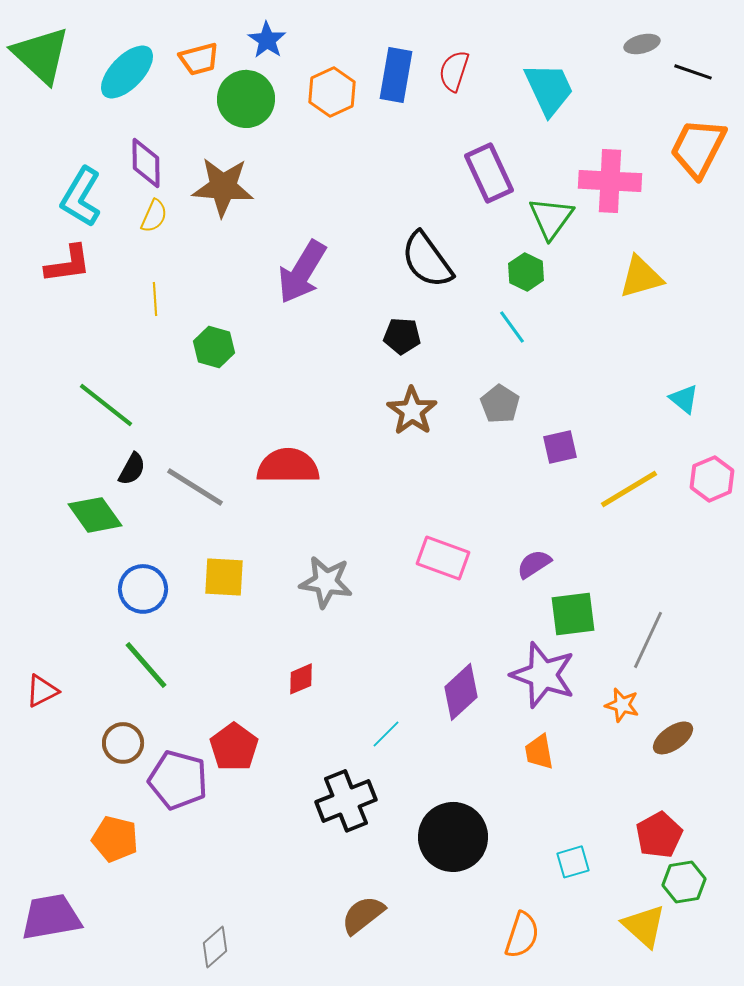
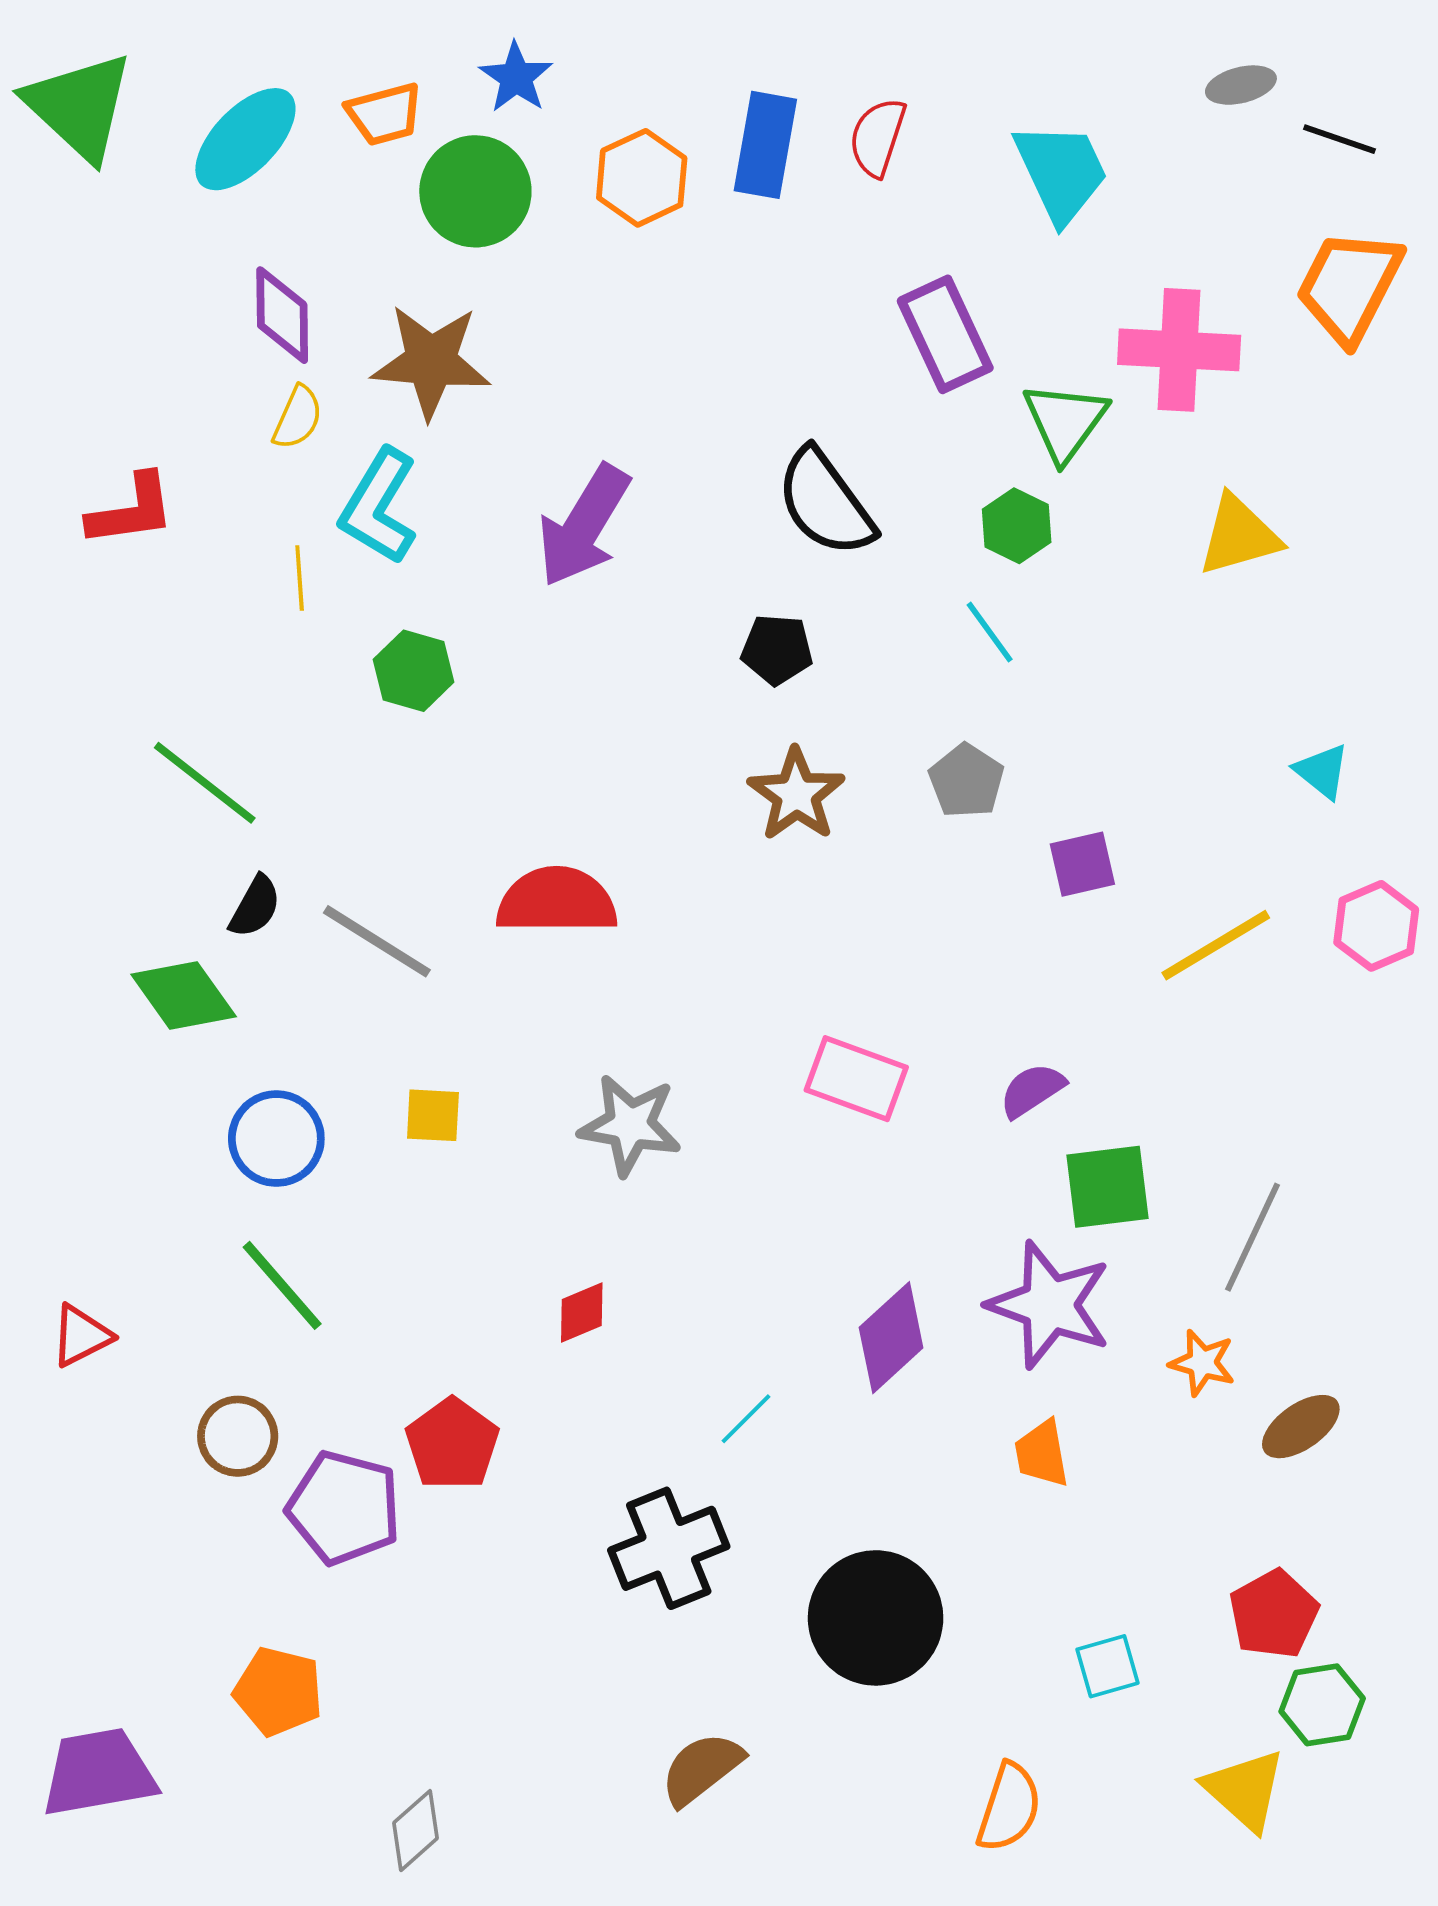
cyan L-shape: (81, 197) -> (379, 506), moved
yellow square: (224, 577) -> (433, 1115), size x0.7
orange pentagon: (115, 839) -> (278, 1691), moved

